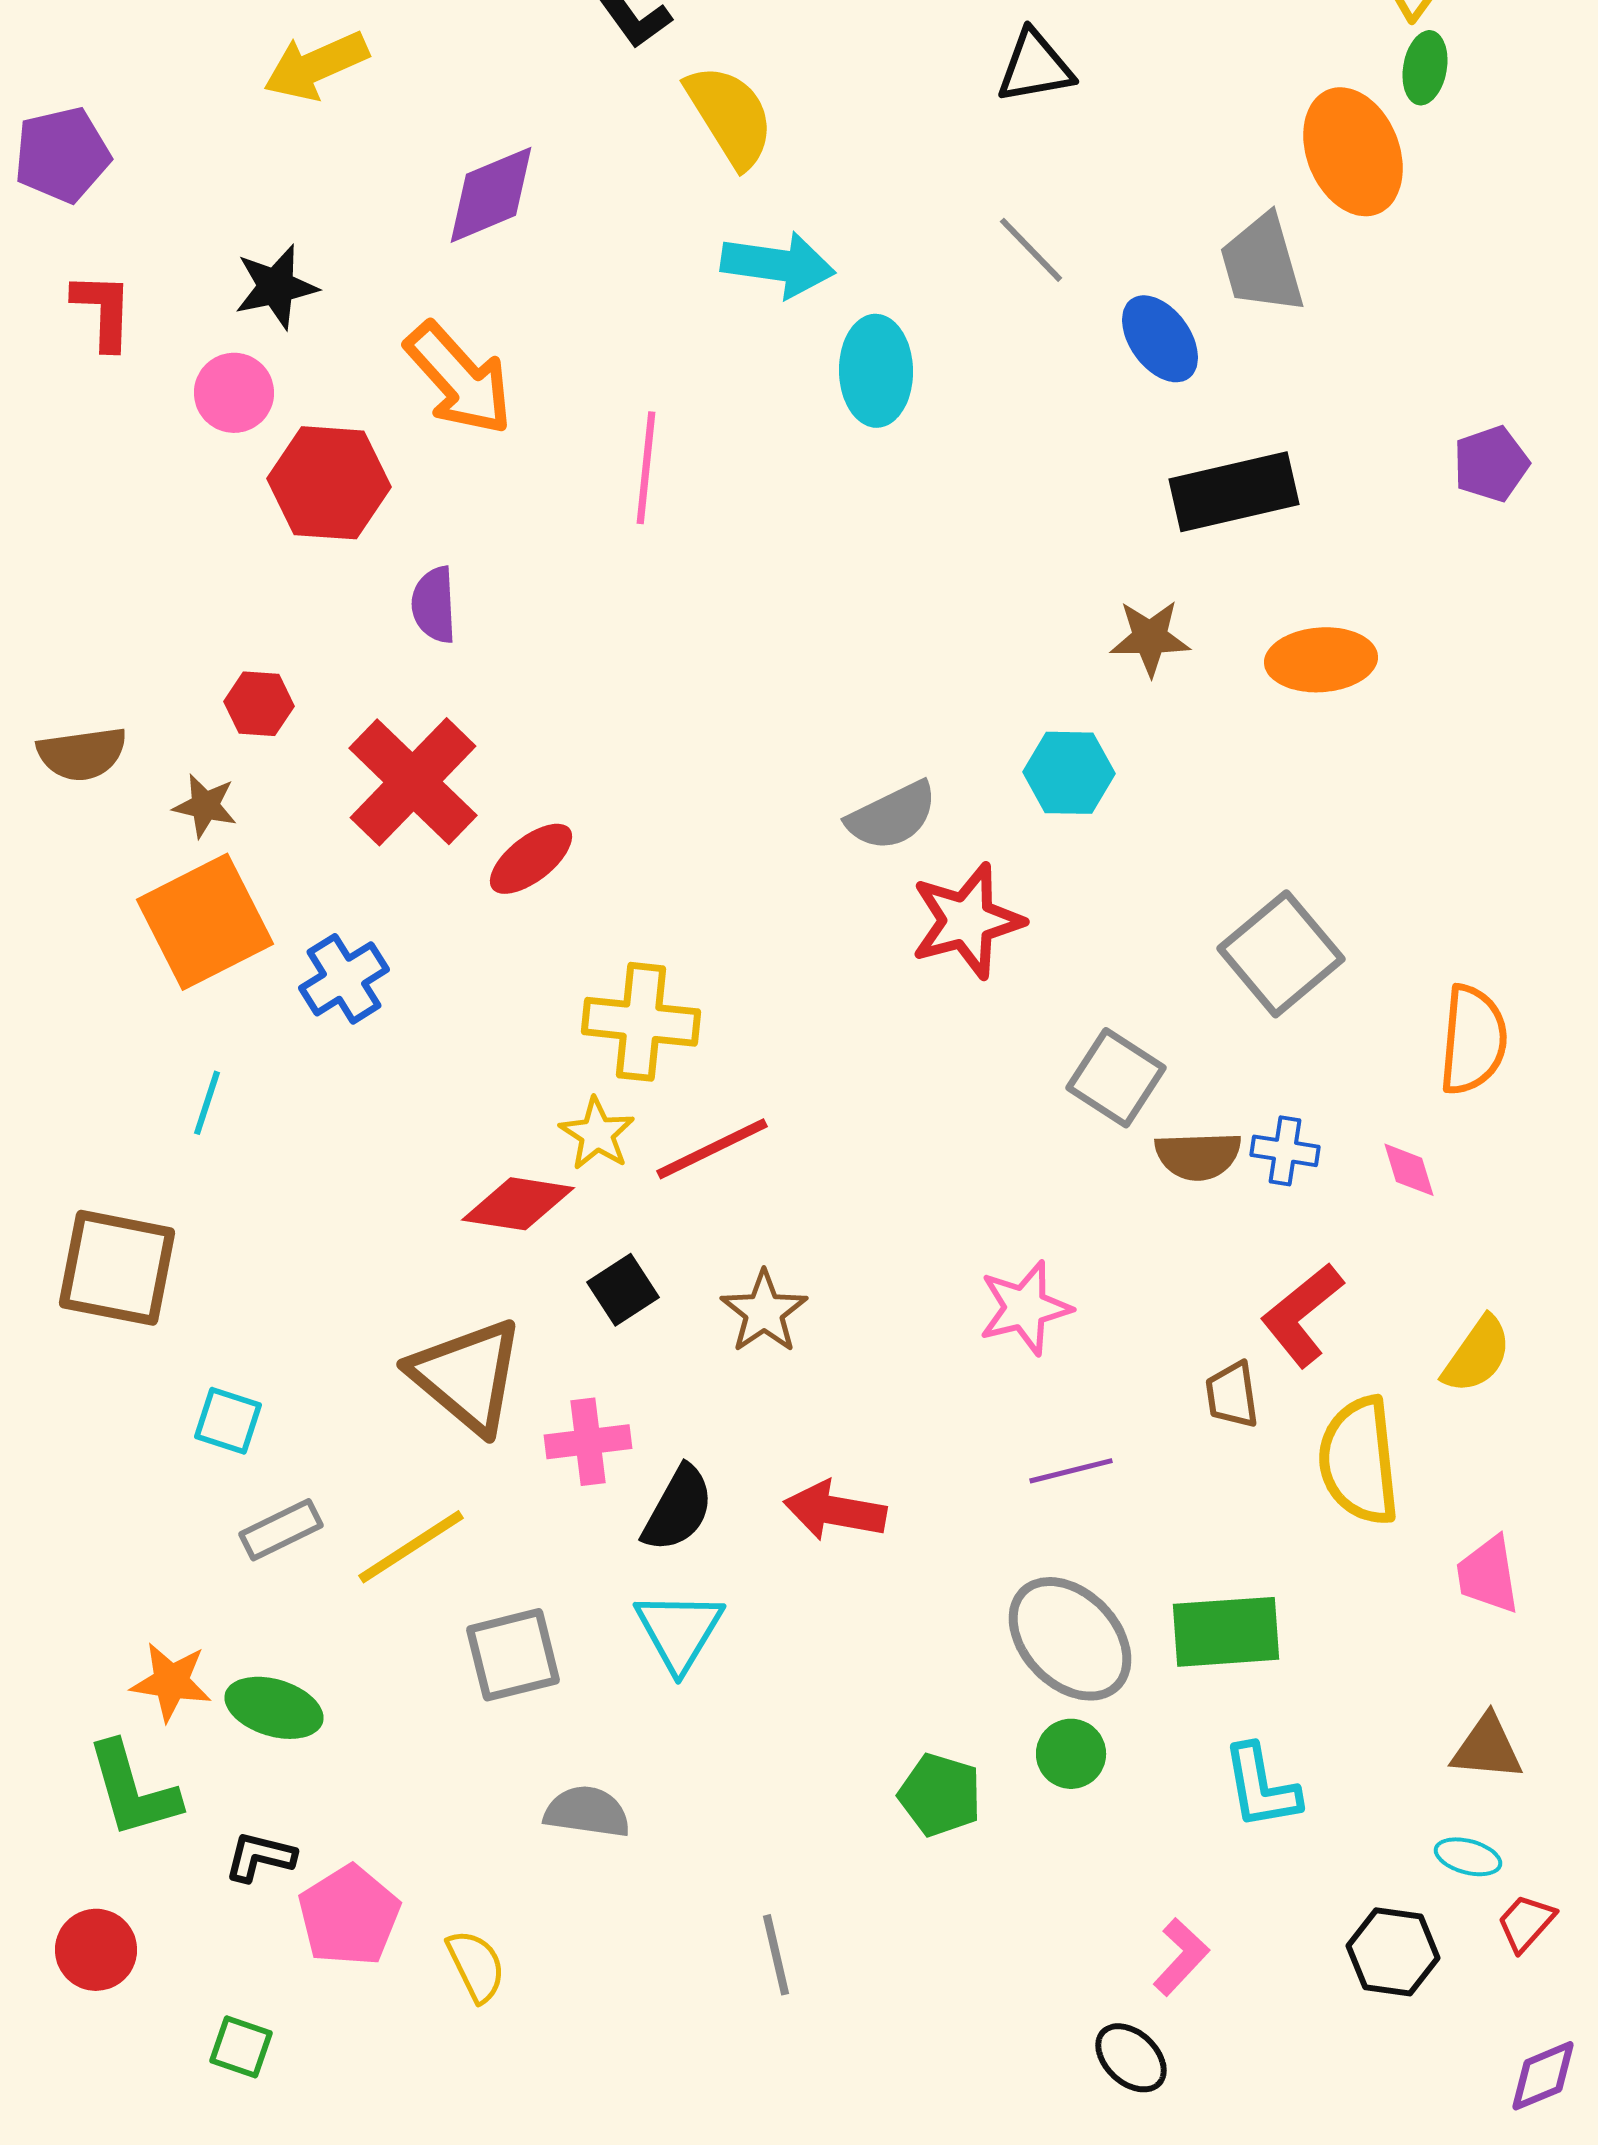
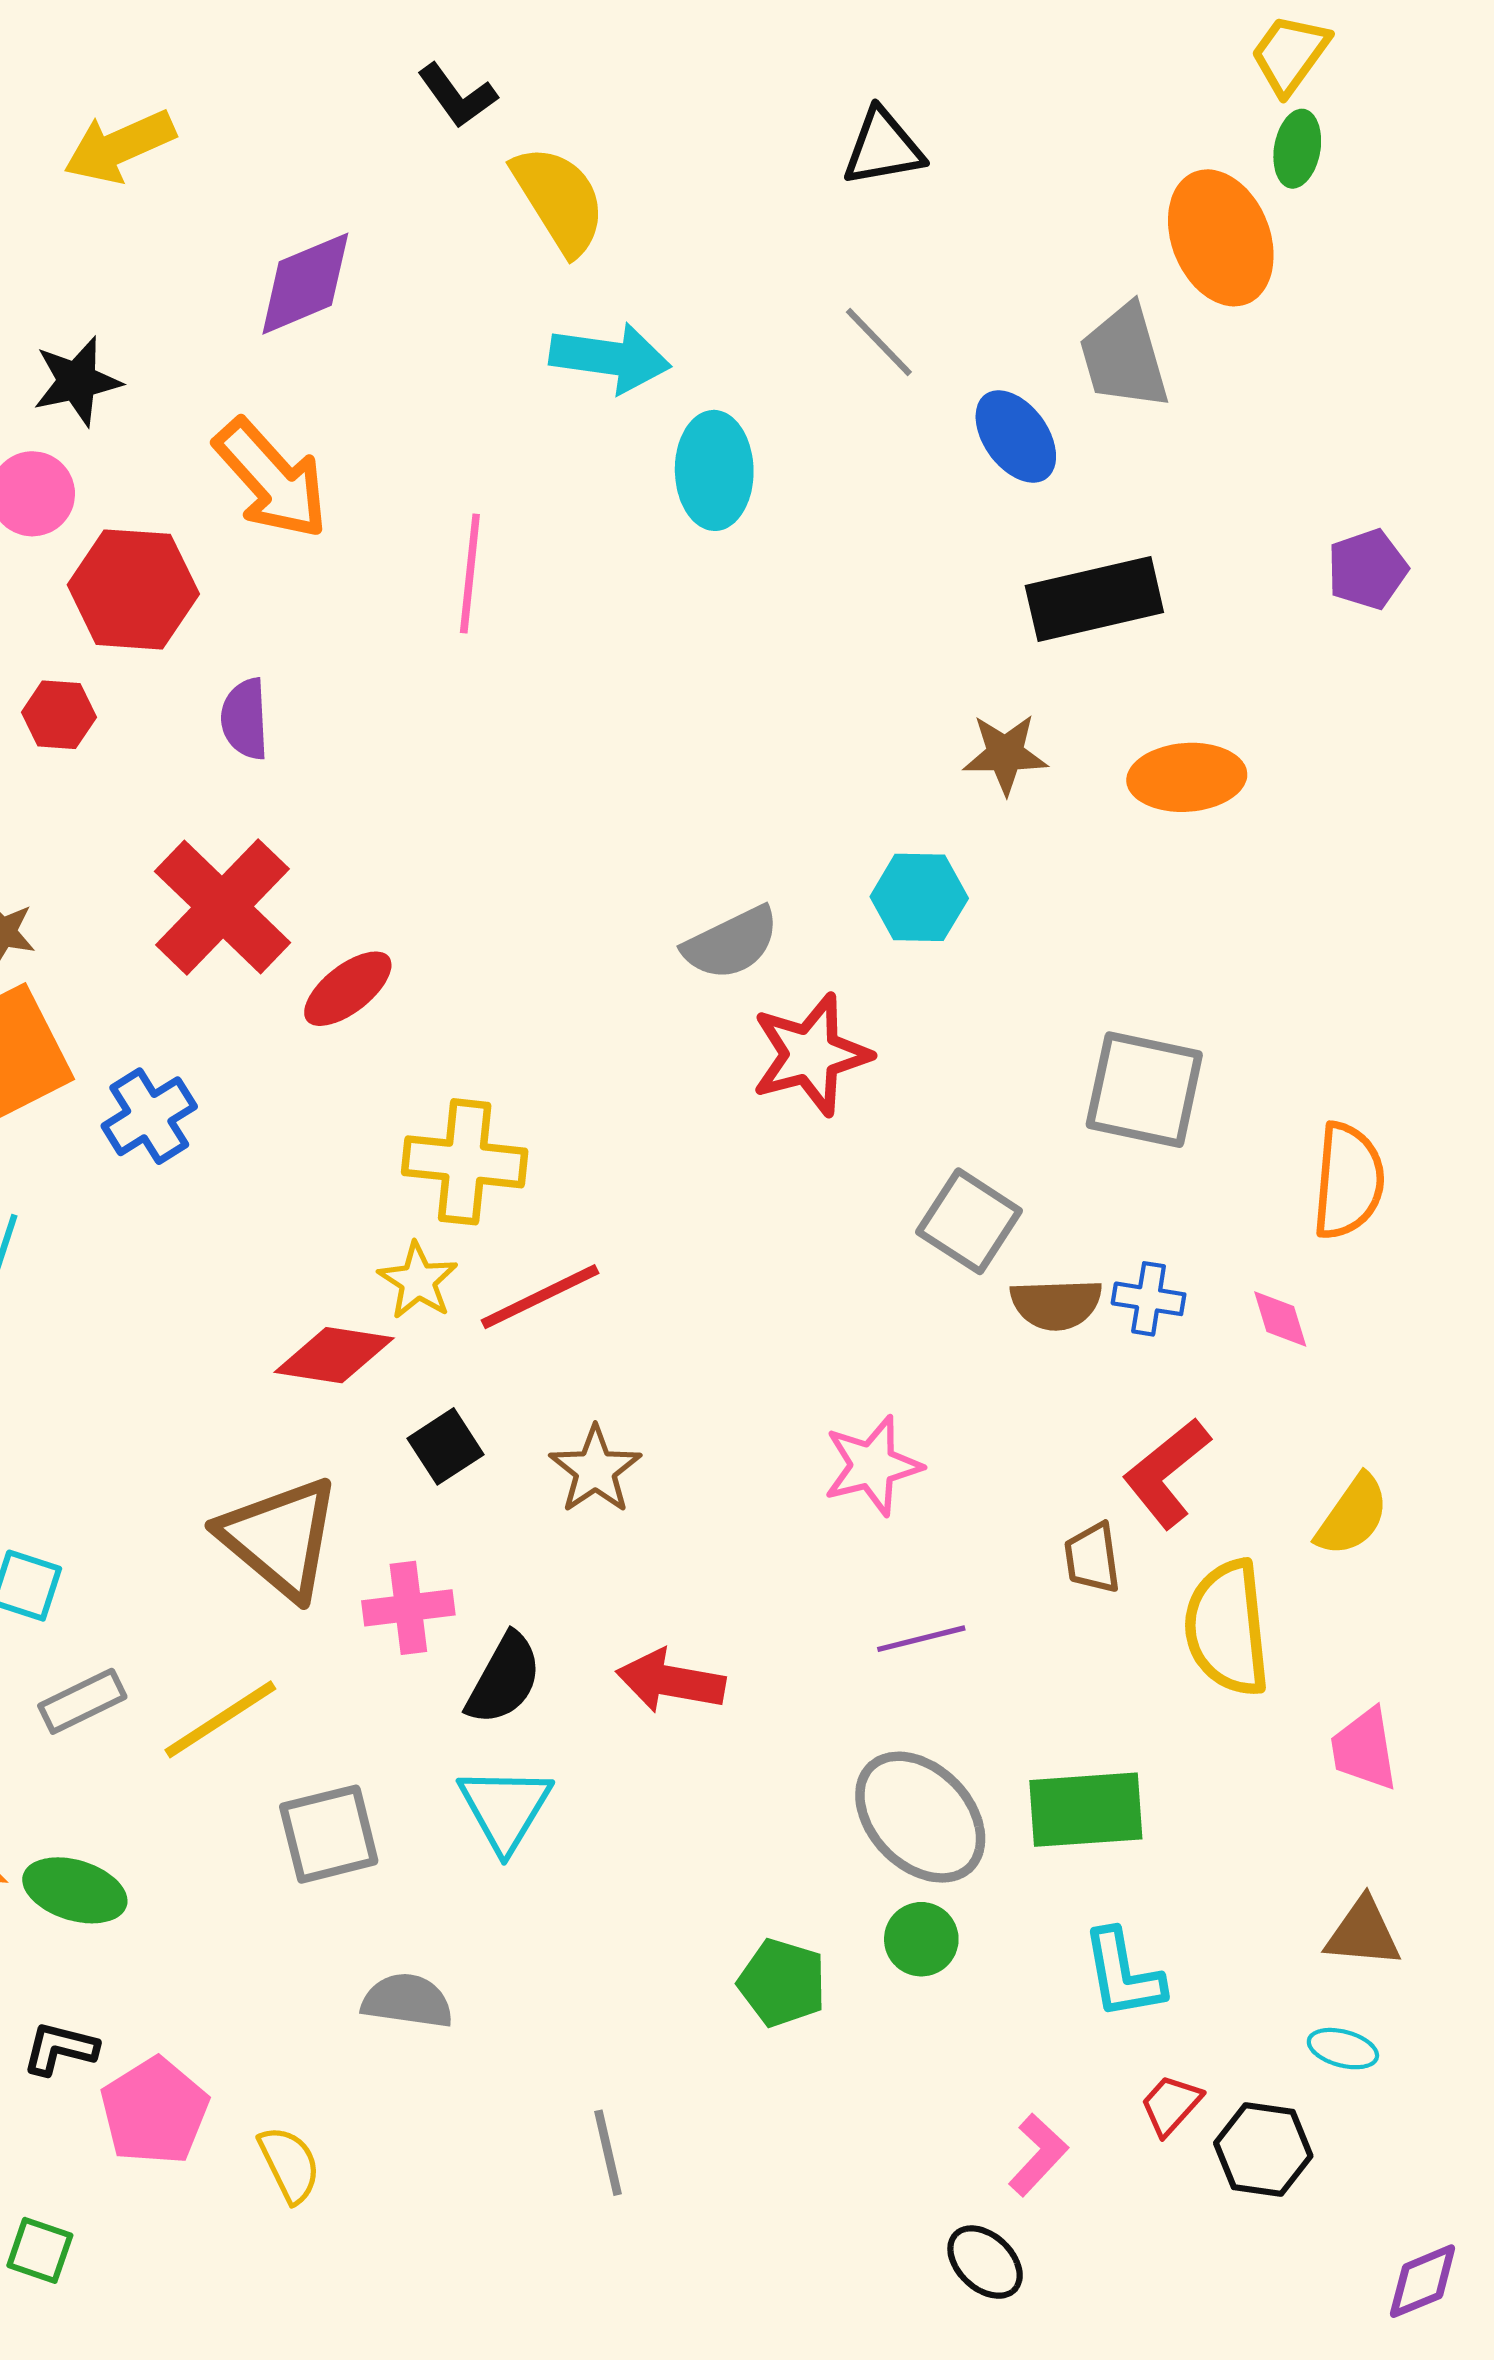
red hexagon: (259, 704) -> (59, 715), moved
gray square: (1281, 954) -> (1144, 1090), turned -38
red trapezoid: (1526, 1923) -> (1171, 2105), moved

